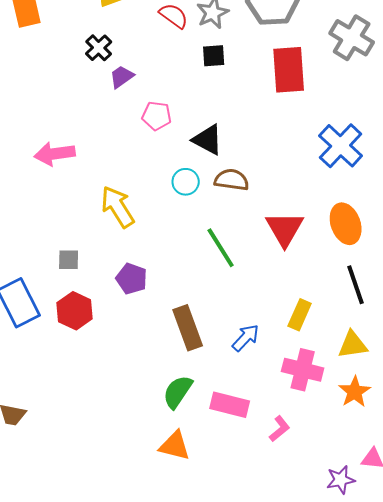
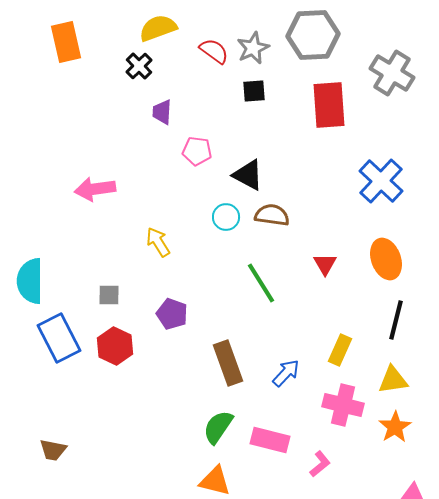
black cross: (99, 48) -> (139, 66), moved
purple trapezoid: (122, 77) -> (162, 112), turned -52
yellow arrow: (118, 207) -> (158, 242), size x0.7
red triangle: (285, 229) -> (325, 264), size x0.6
black line: (356, 285) -> (396, 320), turned 33

